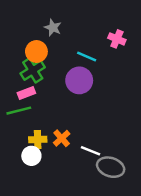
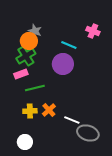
gray star: (53, 28) -> (35, 31), moved
green line: (19, 111) -> (35, 88), moved
white circle: (31, 156) -> (25, 142), moved

